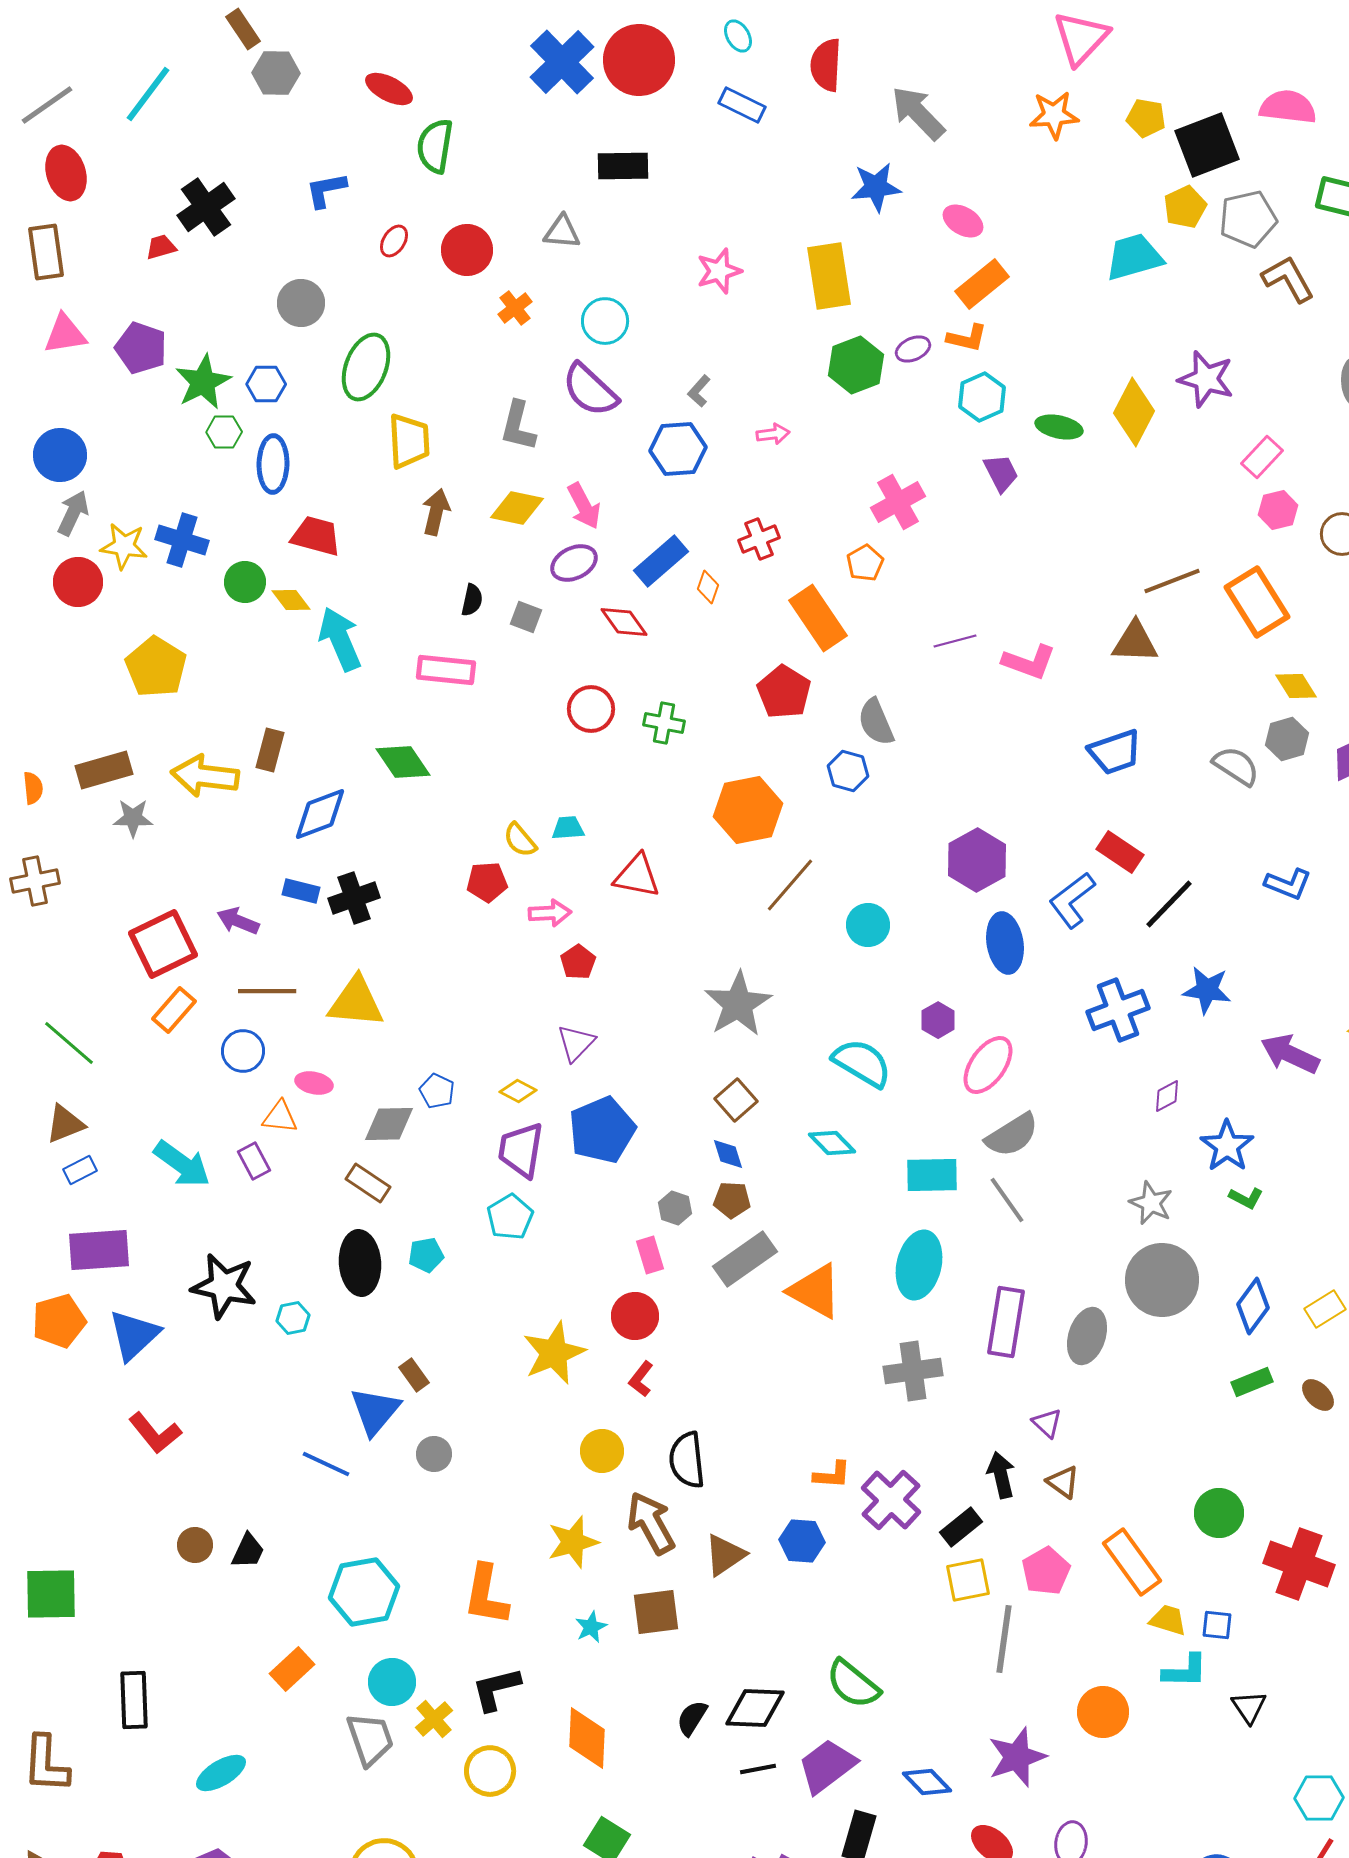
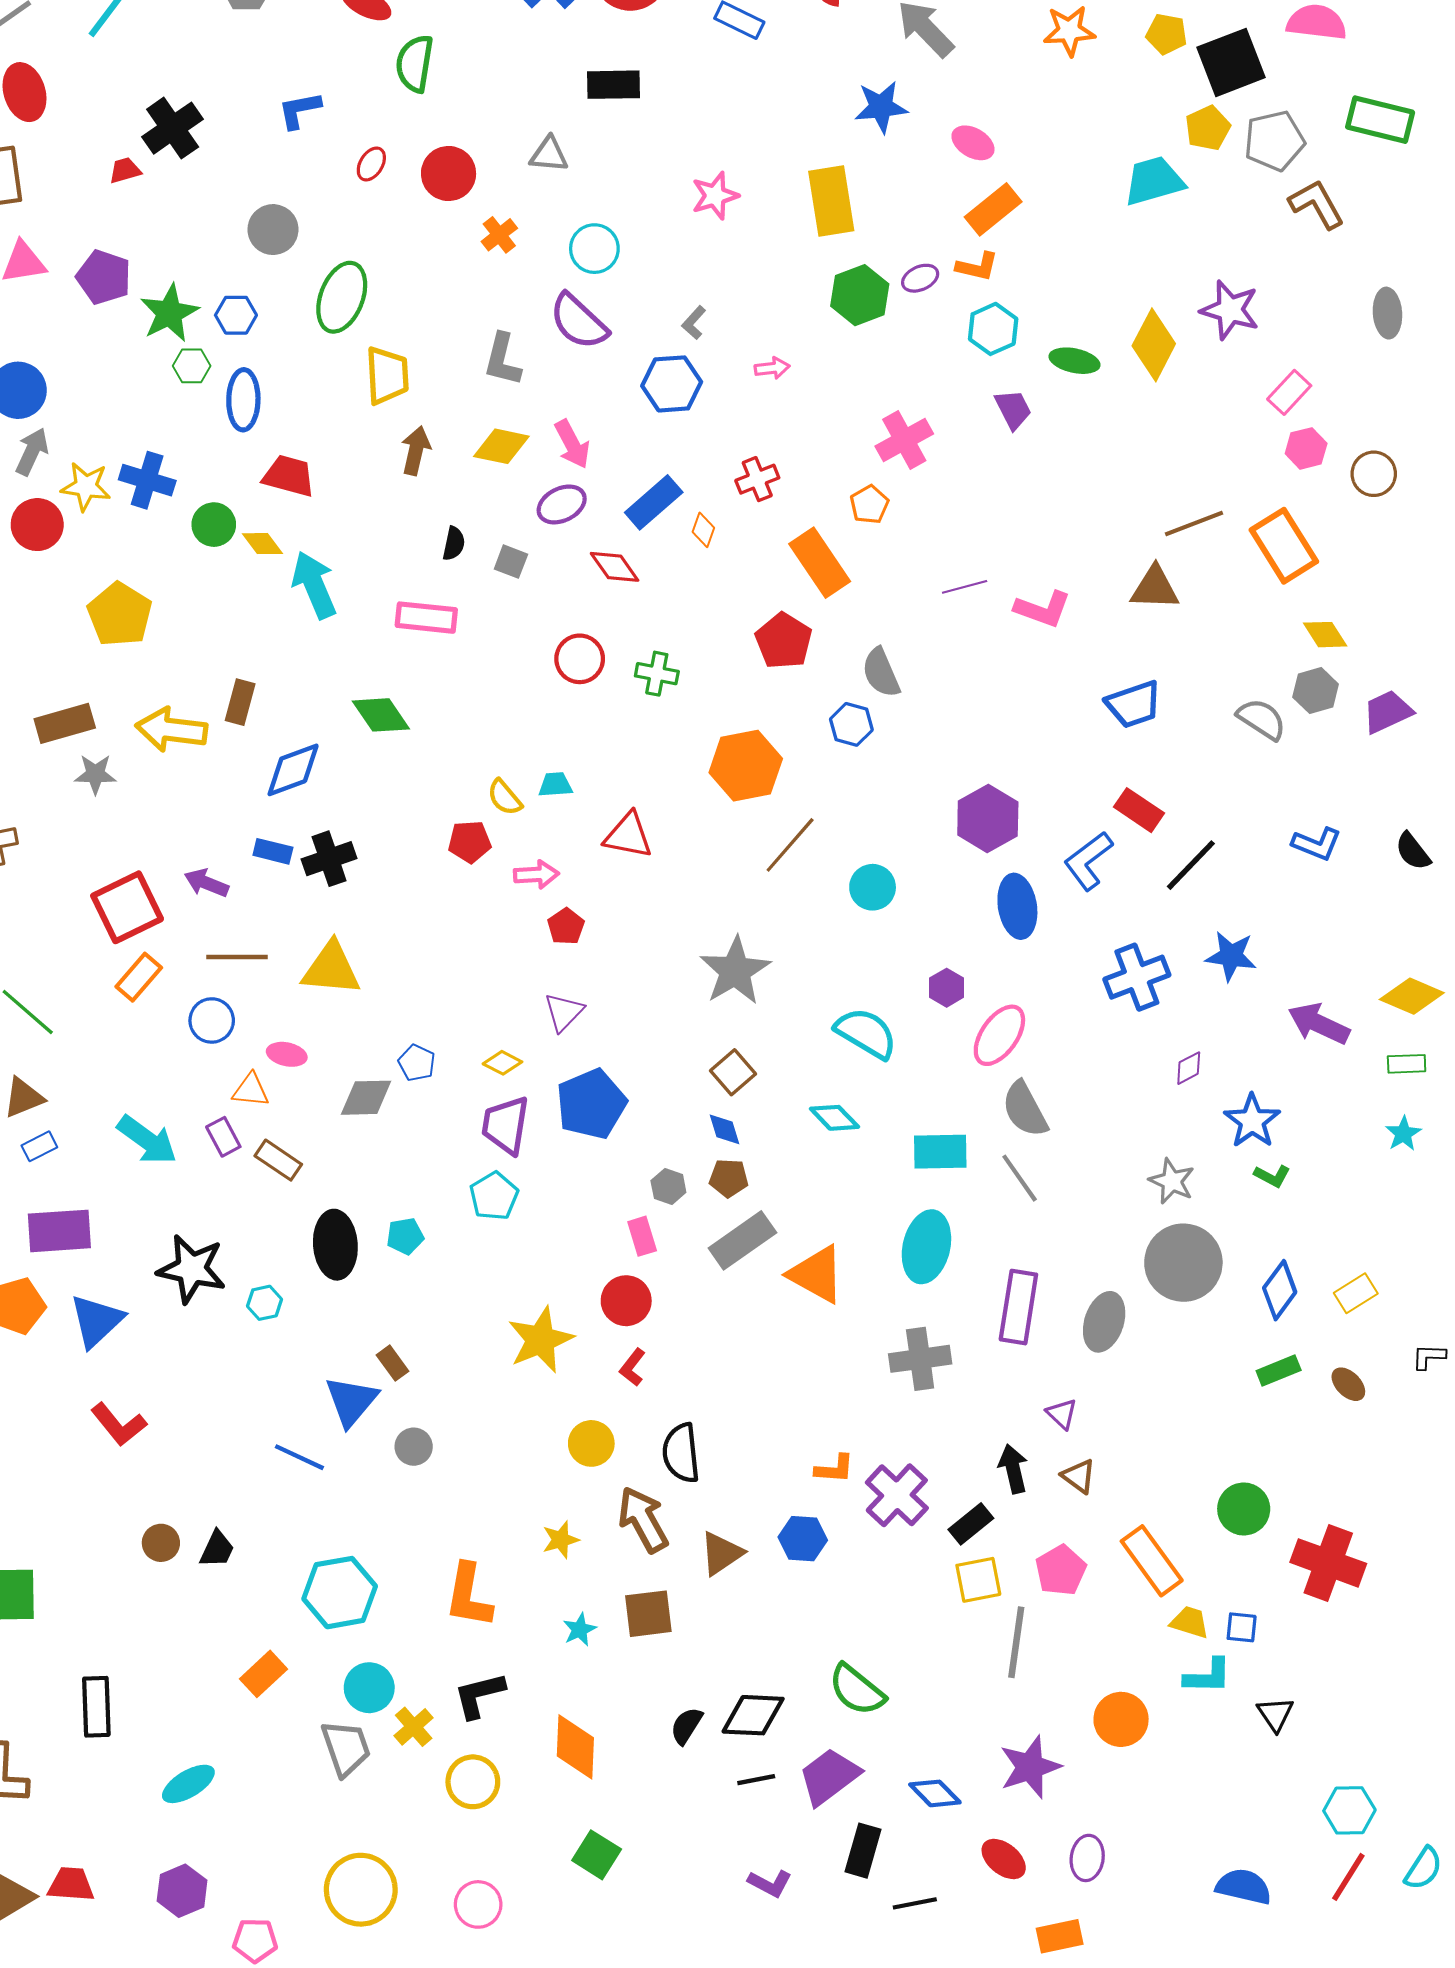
gray semicircle: (1012, 1135) -> (1025, 1109), turned 94
brown rectangle: (368, 1183) -> (278, 1160), moved
yellow star: (573, 1542) -> (561, 1540), size x0.7

